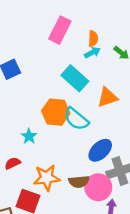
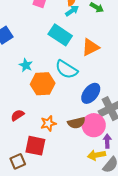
orange hexagon: (56, 112) -> (43, 84), moved
cyan star: (29, 136) -> (26, 65), moved
orange star: (47, 178) -> (48, 123), size x0.7

